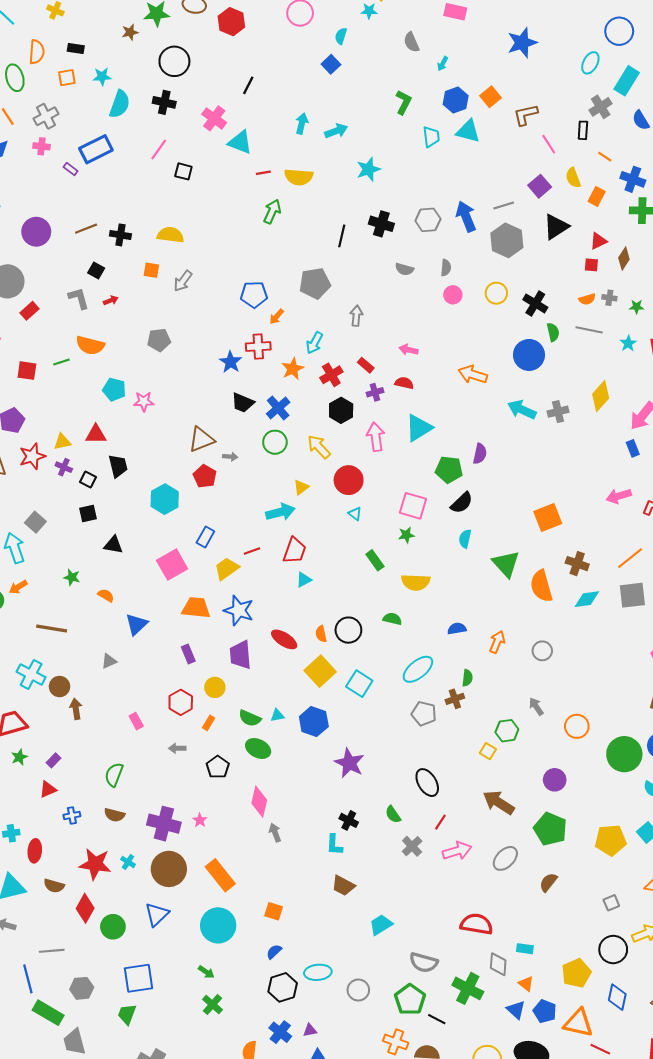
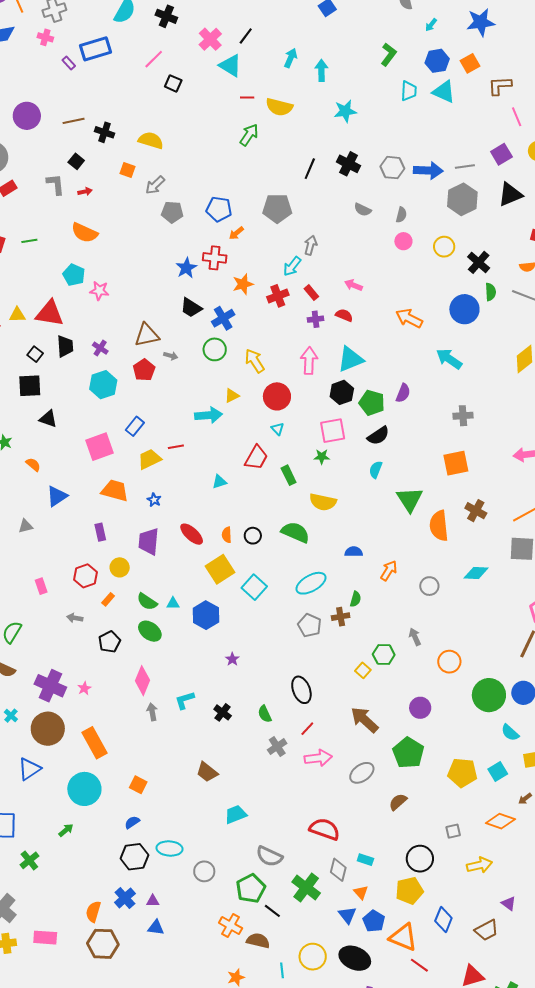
blue star: (522, 43) -> (481, 22), moved
black line: (248, 85) -> (246, 36), moved
cyan arrow: (336, 131) -> (321, 70), turned -80
blue arrow: (466, 216) -> (428, 170), turned 104
gray pentagon: (159, 340) -> (172, 212), moved
cyan arrow: (314, 343) -> (292, 266), moved
orange semicircle: (90, 345) -> (85, 233), moved
black hexagon: (341, 410) -> (342, 392), moved
gray cross: (558, 412) -> (463, 416), moved
red triangle: (96, 434) -> (50, 313), size x1.4
purple cross: (64, 467) -> (100, 348), moved
pink square: (413, 506) -> (333, 431), turned -36
black square: (88, 514) -> (30, 386), size x1.4
red trapezoid: (295, 550) -> (256, 458), moved
cyan diamond: (587, 599) -> (476, 573), moved
blue star: (239, 610) -> (154, 500), size x0.5
green semicircle: (392, 619) -> (295, 532), size x1.6
black circle: (348, 630) -> (253, 536), size x0.7
purple star: (349, 763) -> (232, 659), size x0.5
cyan L-shape: (334, 845) -> (185, 700), moved, turned 60
black circle: (613, 950) -> (420, 859), moved
green arrow: (206, 972) -> (66, 830), turned -84
green cross: (212, 1004) -> (29, 860), moved

